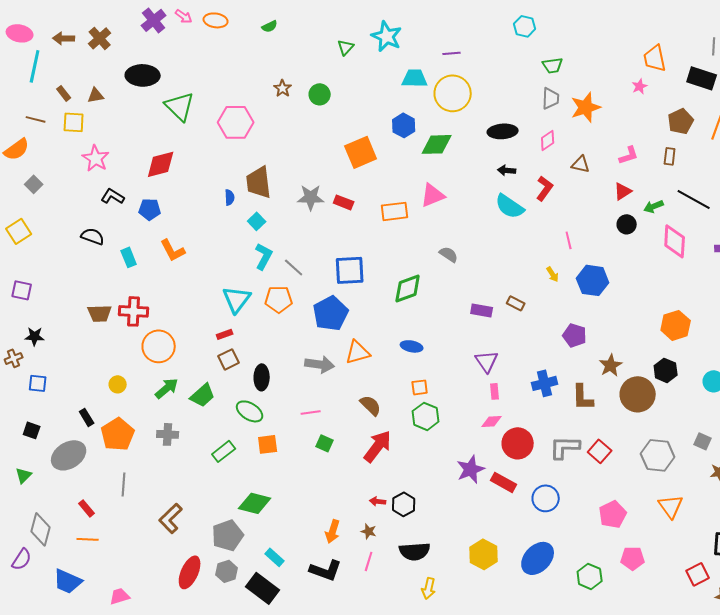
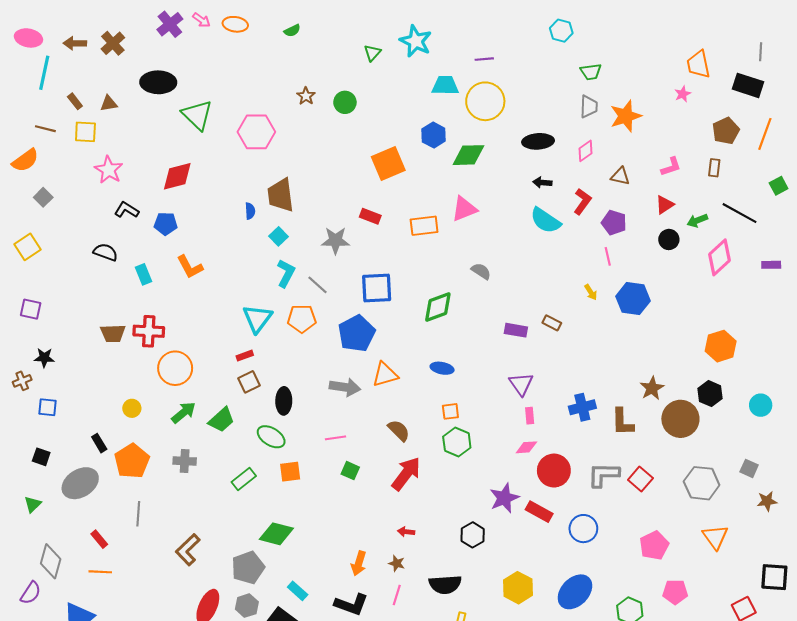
gray star: (311, 197) -> (335, 241), moved
pink diamond: (675, 241) -> (720, 257), turned 44
purple pentagon: (575, 335) -> (614, 223), moved
black hexagon: (404, 504) -> (473, 535), moved

